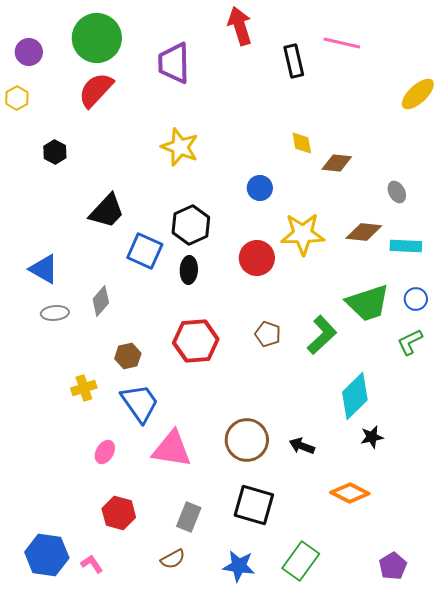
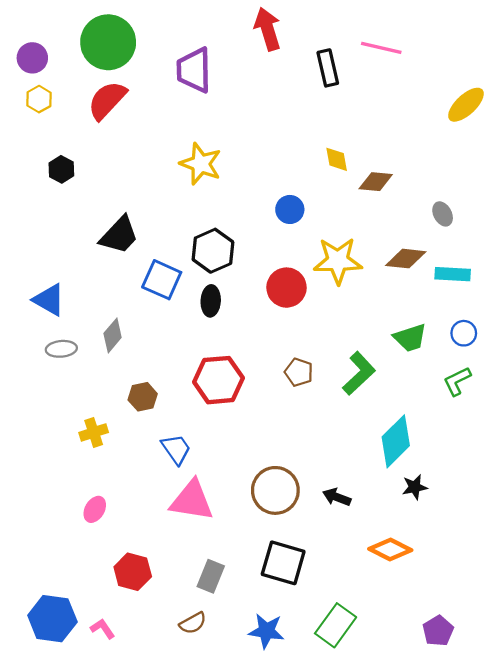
yellow hexagon: (17, 98) -> (39, 99), moved
green trapezoid: (368, 303) -> (410, 338), size x0.7
blue trapezoid: (140, 403) -> (176, 449), moved, size x0.7
pink ellipse: (105, 452) -> (95, 509), moved

